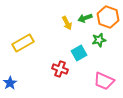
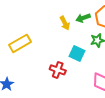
cyan square: (79, 53) -> (77, 54), turned -35

